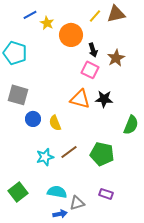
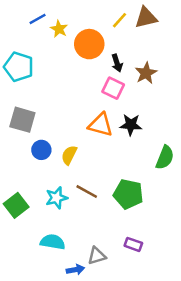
yellow semicircle: (55, 123) -> (69, 155), turned 49
brown line: (69, 152) -> (87, 192), turned 66
green square: (18, 192) -> (16, 205), moved
cyan semicircle: (57, 192) -> (53, 242), moved

